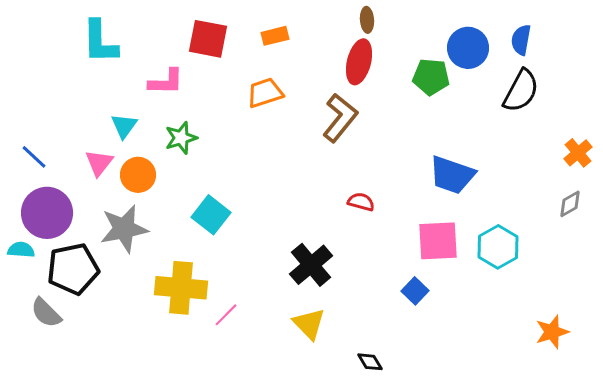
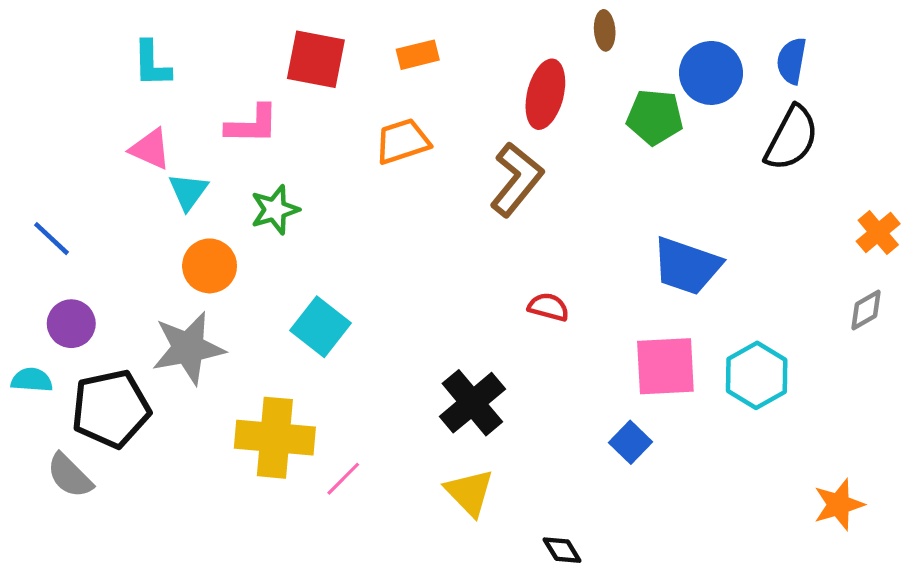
brown ellipse: (367, 20) -> (605, 30), moved
cyan L-shape: (100, 42) -> (152, 64), size x0.7
pink triangle: (99, 163) -> (150, 149), moved, turned -44
purple circle: (47, 213) -> (71, 324), size x0.6

